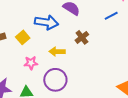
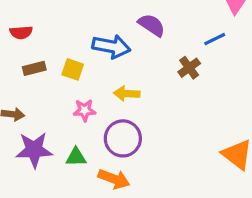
yellow square: (23, 37) -> (73, 69), turned -32
brown cross: (82, 37) -> (189, 68), moved

